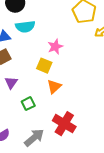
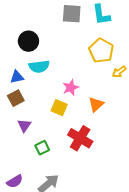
orange triangle: (54, 87) -> (96, 104), moved
red cross: (64, 124) -> (80, 138), moved

